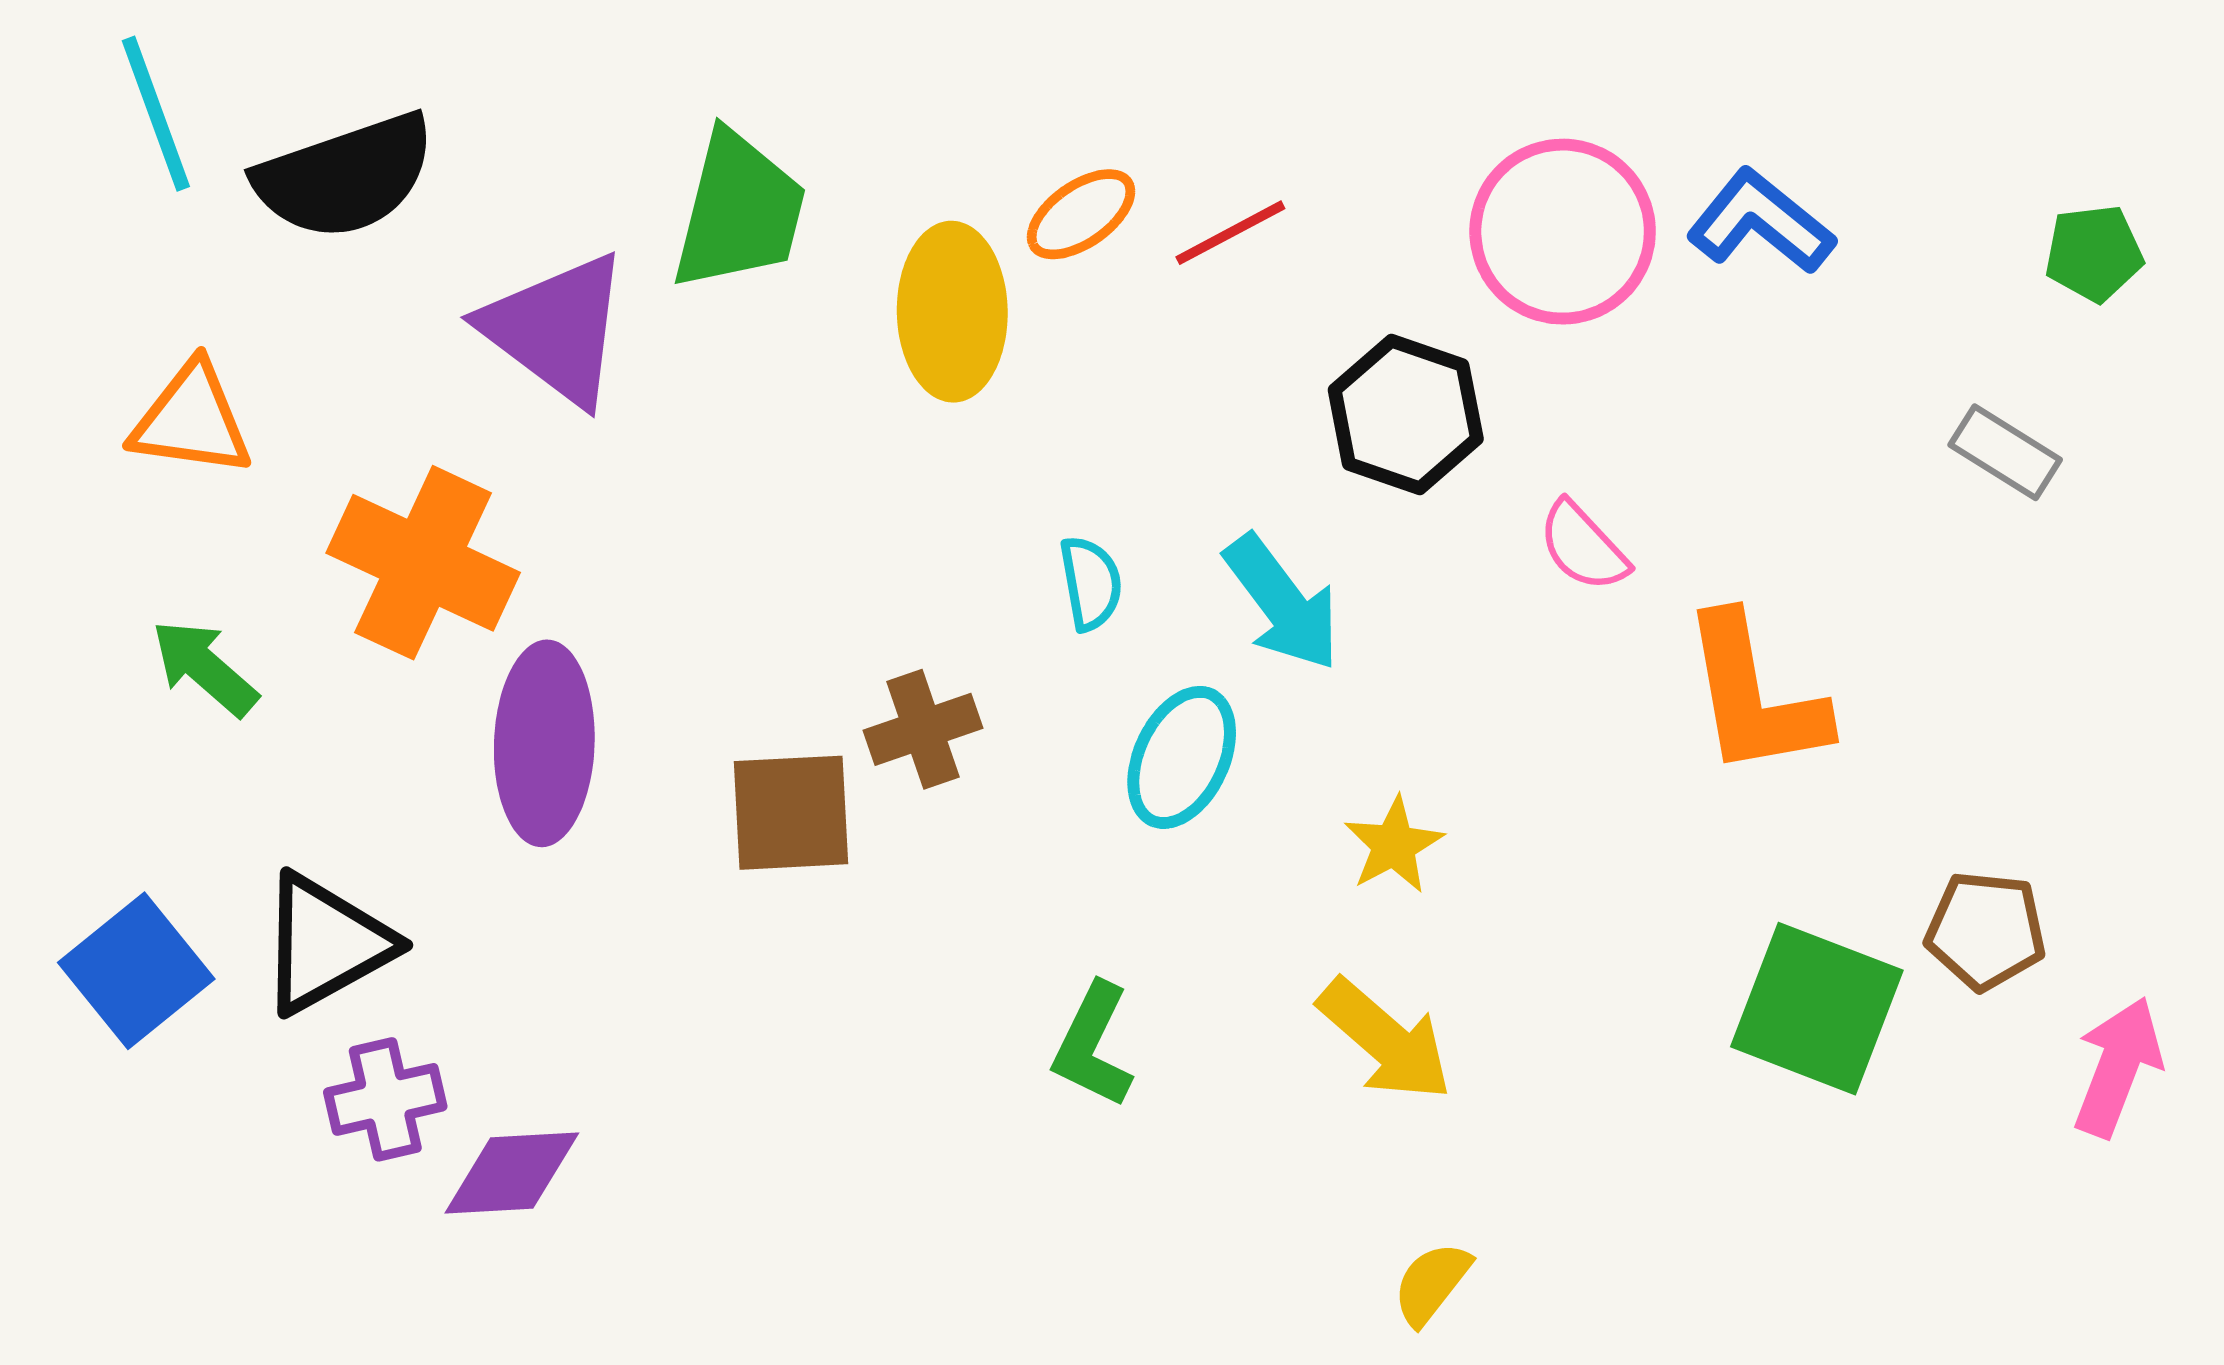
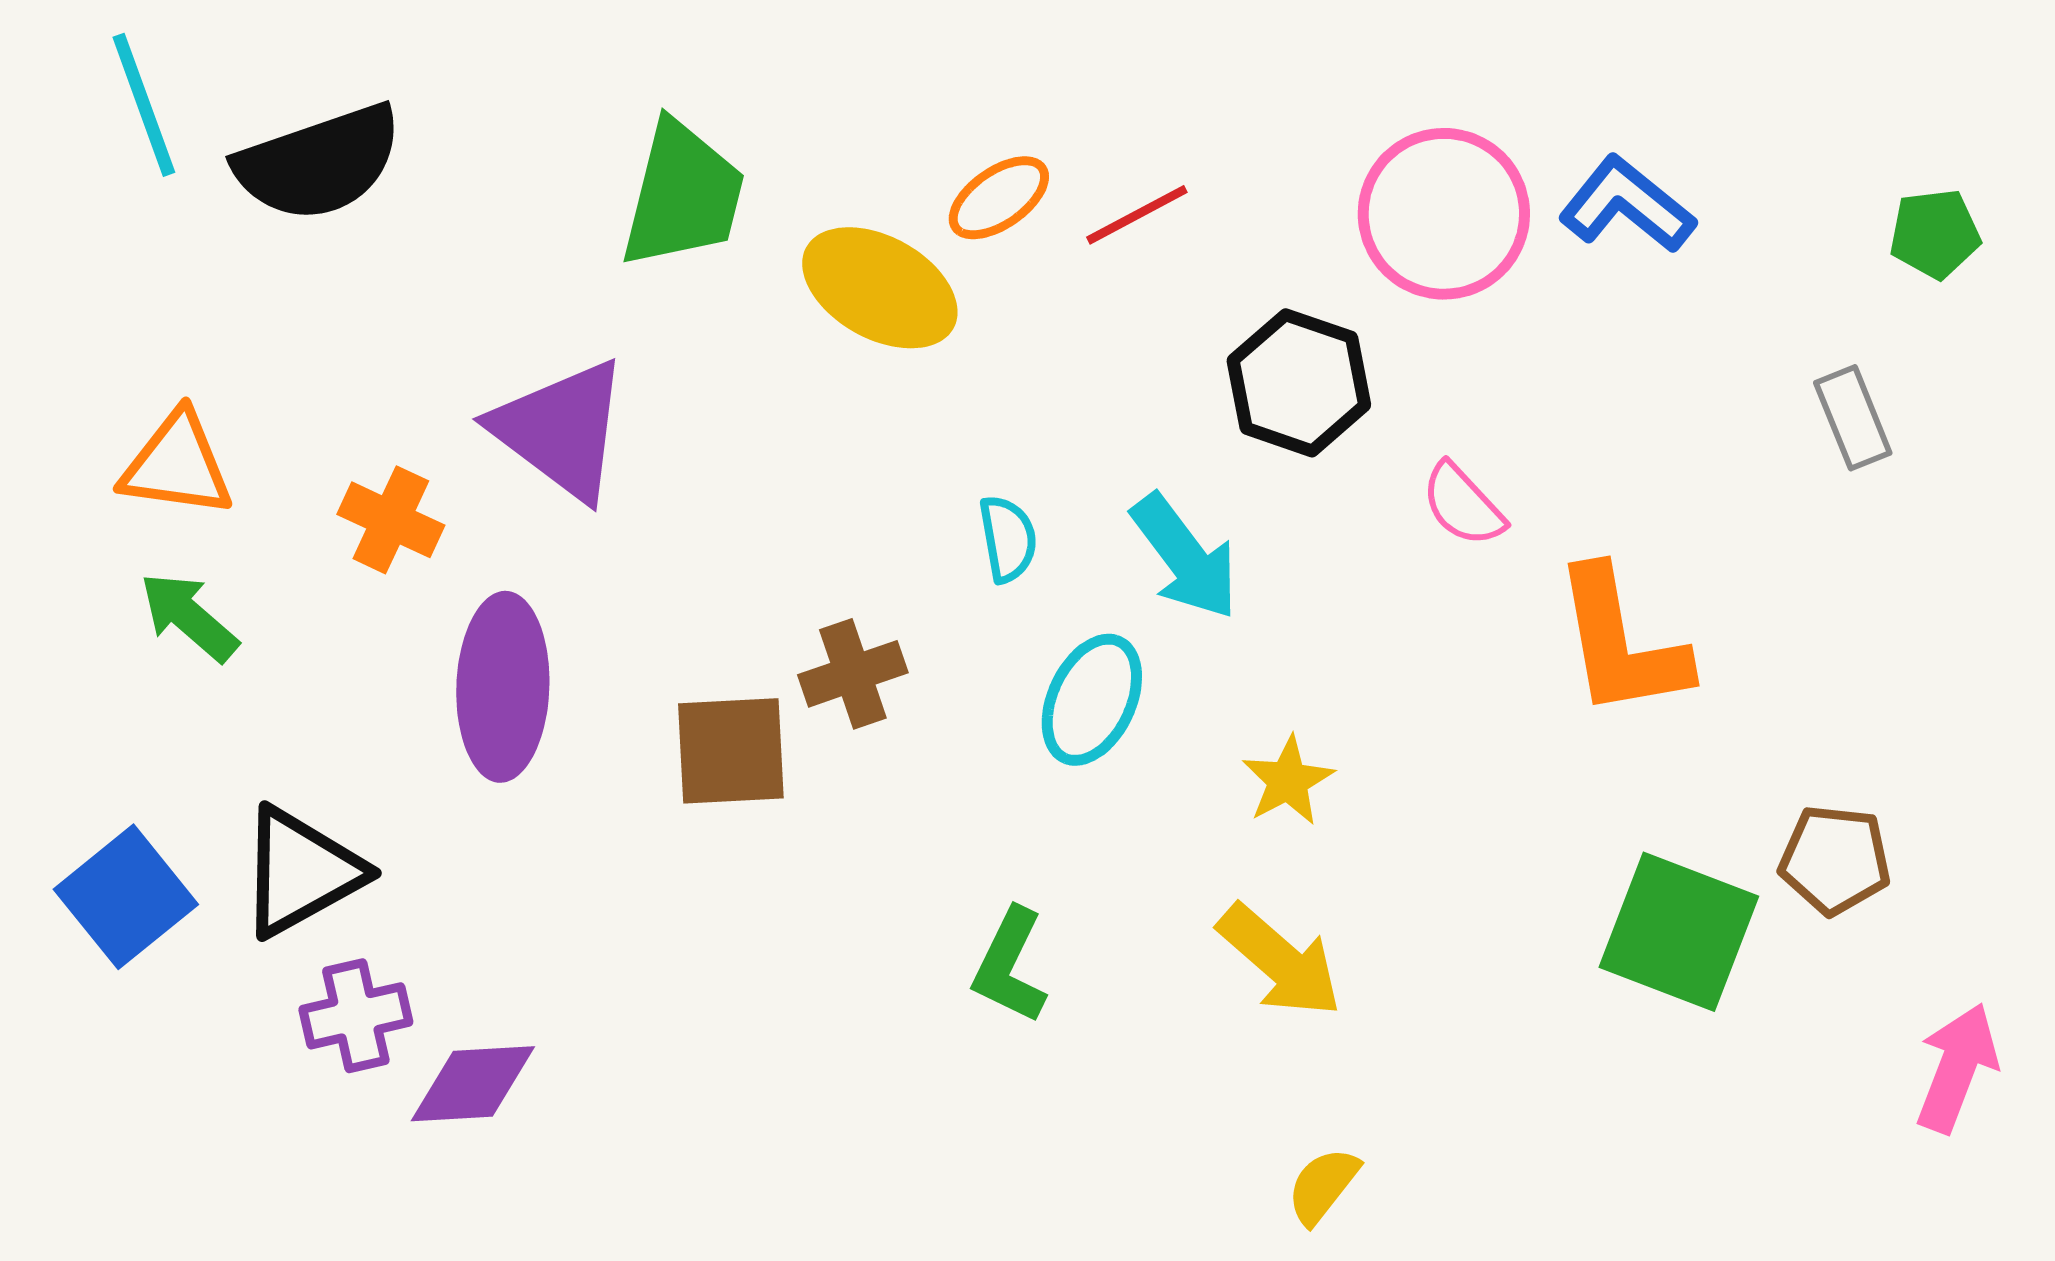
yellow ellipse: (952, 312) -> (880, 288), turned -60
purple triangle: (556, 329) -> (561, 430), moved
orange triangle: (192, 420) -> (177, 465), moved
gray rectangle: (2005, 452) -> (1853, 418), turned 36
orange cross: (423, 563) -> (391, 520), size x0.6
pink arrow: (2118, 1067) -> (1957, 1068), moved

